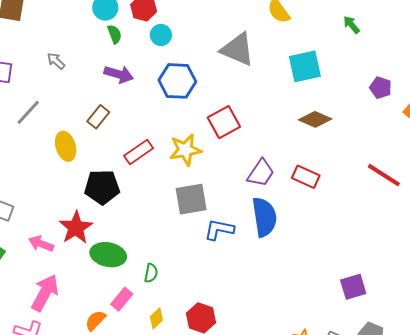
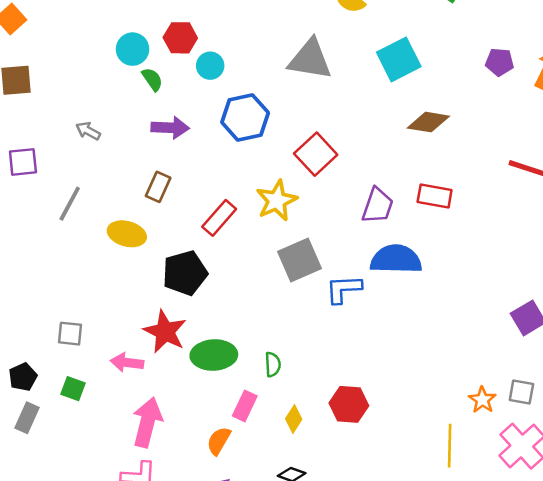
yellow ellipse: (66, 146) -> (127, 234), turned -44
blue semicircle: (264, 217) -> (396, 259), turned -66

